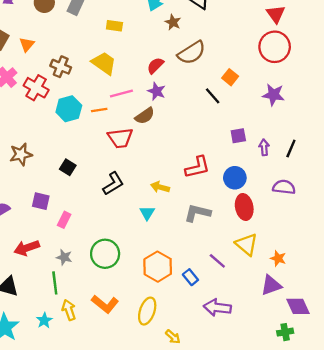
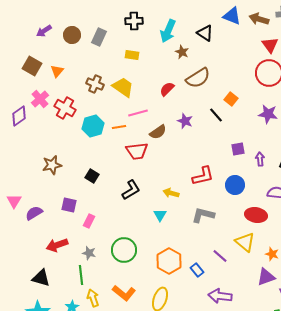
brown cross: (61, 67) -> (95, 84), moved
purple star: (157, 91) -> (185, 121), moved
red ellipse: (244, 207) -> (256, 215), moved, turned -70

